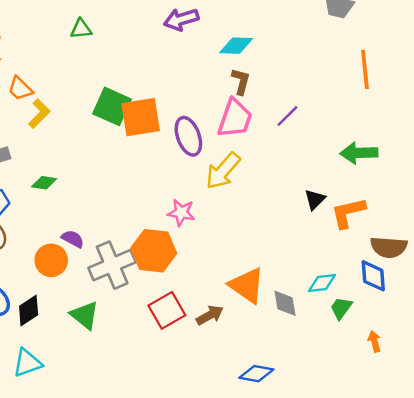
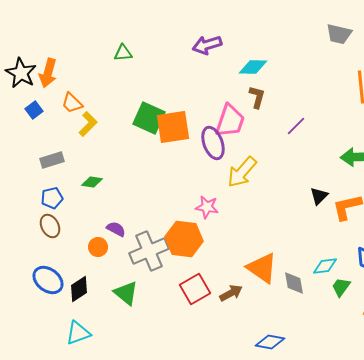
pink trapezoid: (235, 118) -> (230, 121), moved
orange circle: (51, 260) -> (98, 247), size x0.7

